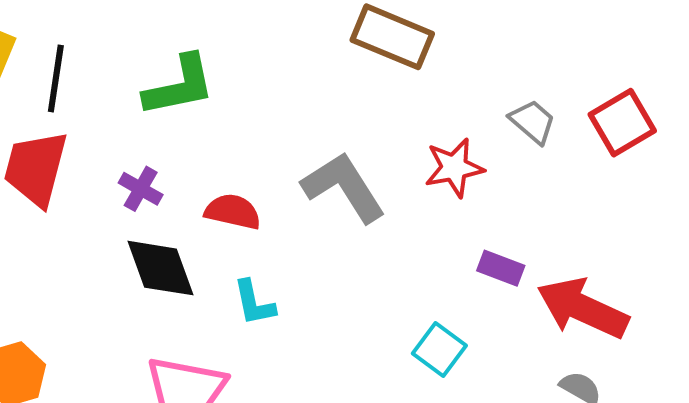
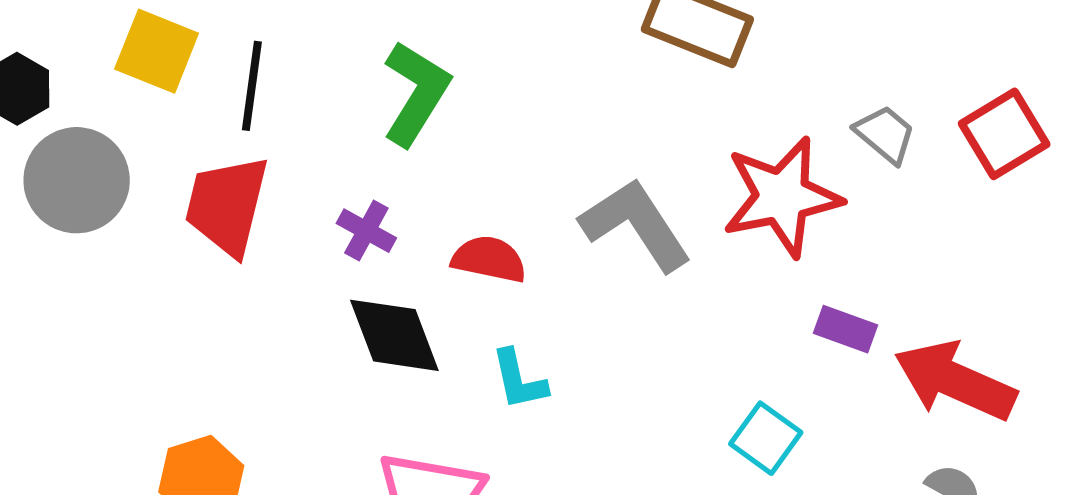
green L-shape: (179, 86) -> (416, 93), turned -46
red star: (454, 168) -> (782, 197), size x1.5

